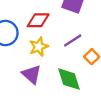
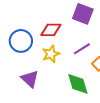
purple triangle: (32, 74) -> (30, 79), moved

